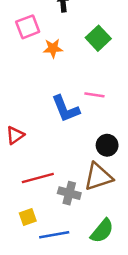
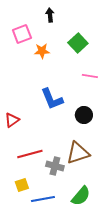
pink line: (94, 95) -> (90, 76), moved
black circle: (107, 145) -> (84, 115), moved

